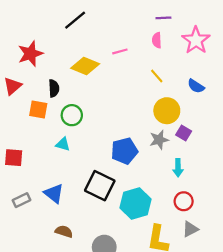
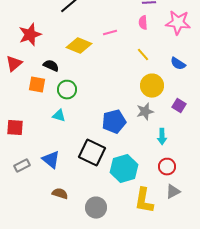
pink star: (196, 40) -> (178, 23), turned -30
black semicircle: (54, 88) -> (51, 66), turned -63
purple square: (184, 133) -> (179, 106), moved

